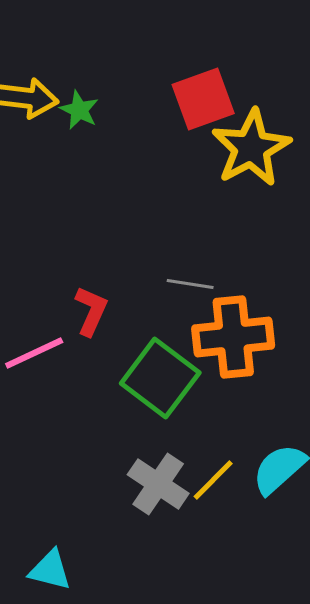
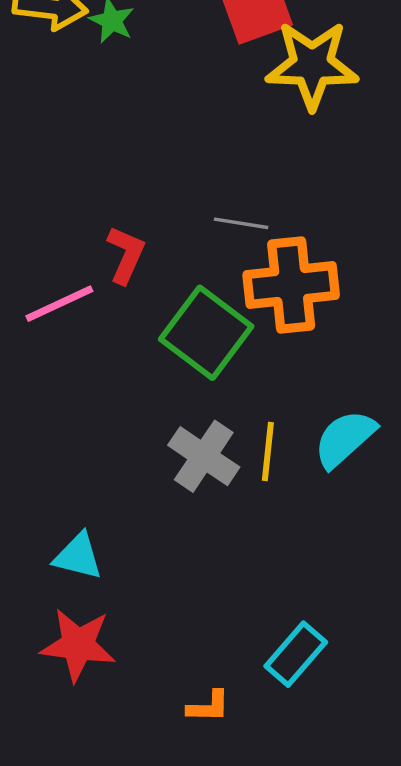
yellow star: (251, 148) -> (312, 65), turned 30
yellow line: (213, 480) -> (268, 452), turned -39

